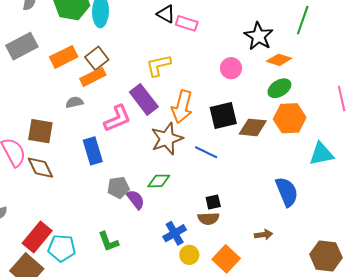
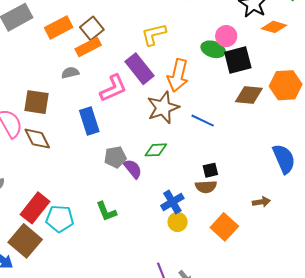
green ellipse: (279, 88) -> (213, 49), moved, turned 50
black square: (223, 116) -> (238, 60), moved
yellow circle: (189, 255) -> (178, 222), moved

